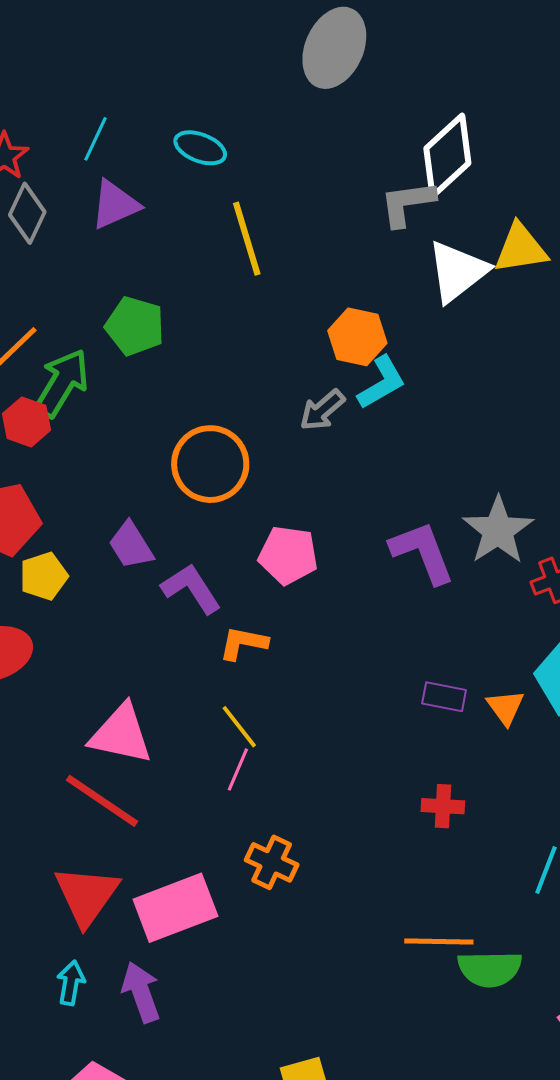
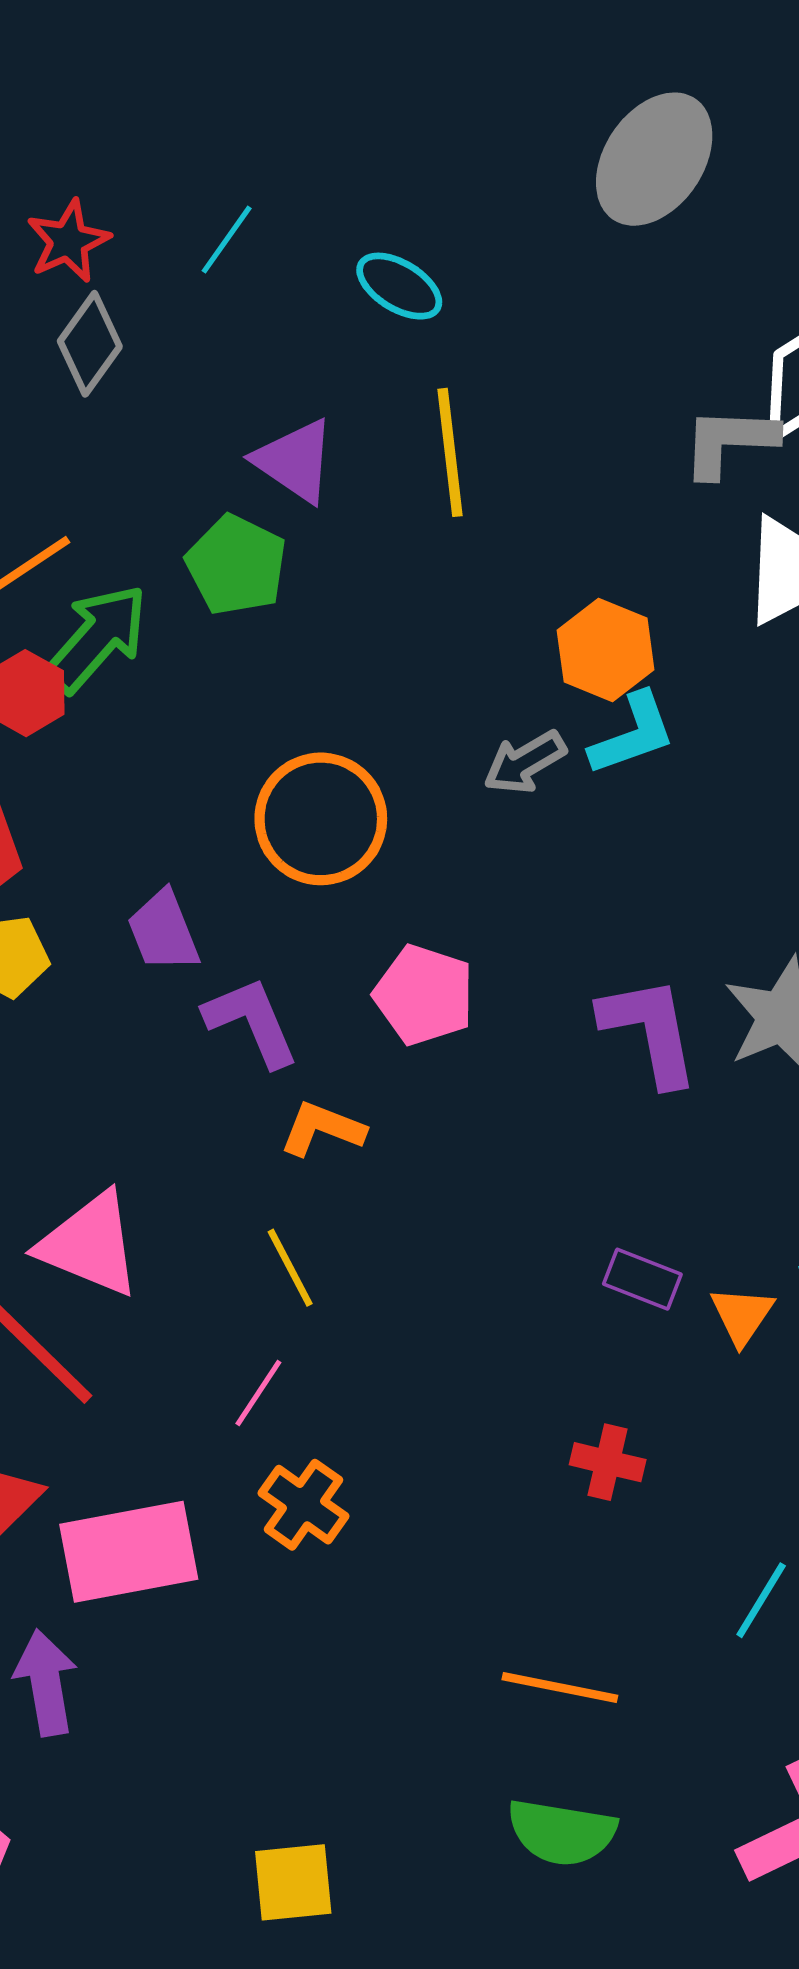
purple triangle: (115, 205) -> (295, 461), moved, turned 48
pink line: (238, 769) -> (258, 1393), moved
green semicircle: (490, 969) -> (562, 1832), moved

